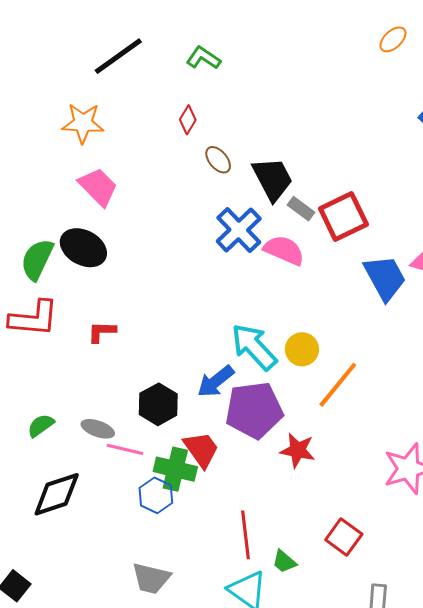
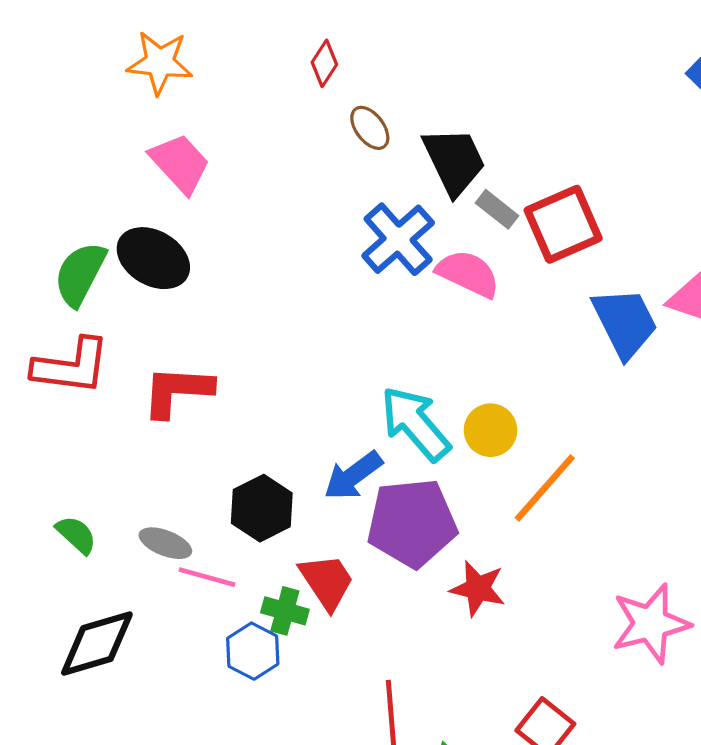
red L-shape: (102, 332) -> (177, 391), size x1.6
green semicircle: (41, 426) -> (76, 535), turned 76
green cross: (175, 469) -> (285, 611), size x0.7

